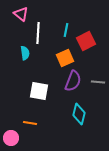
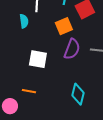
cyan diamond: (79, 114) -> (78, 94), moved

